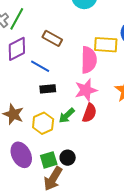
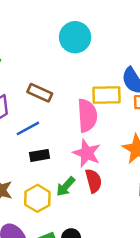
blue line: (40, 66) -> (28, 128), turned -54
pink star: (86, 90) -> (87, 153), turned -30
red semicircle: (89, 113) -> (94, 181), turned -30

